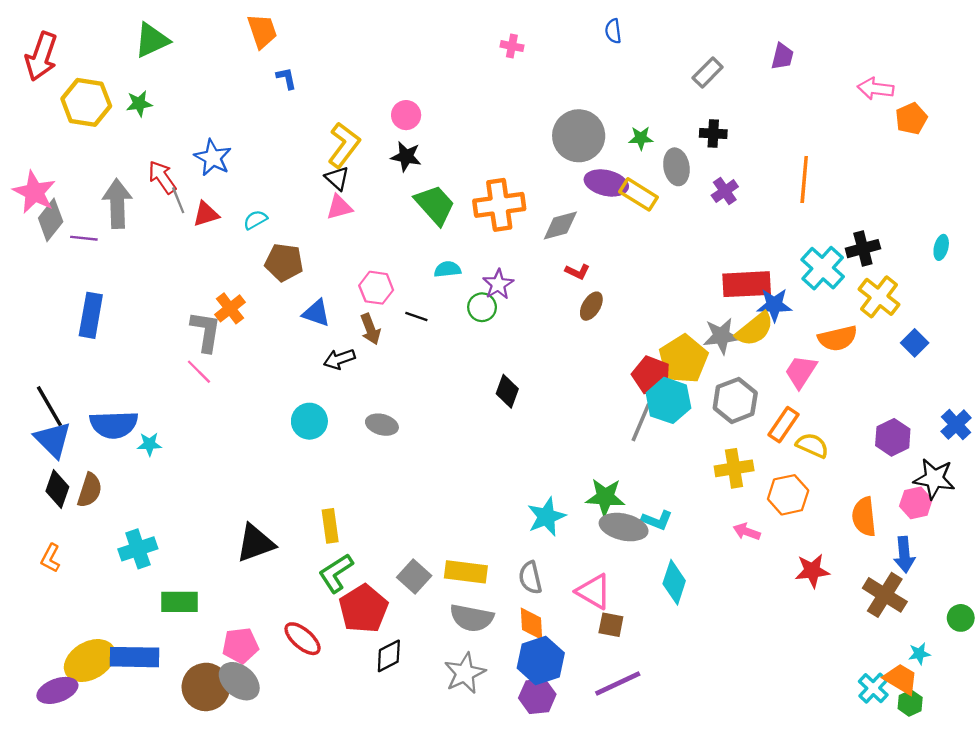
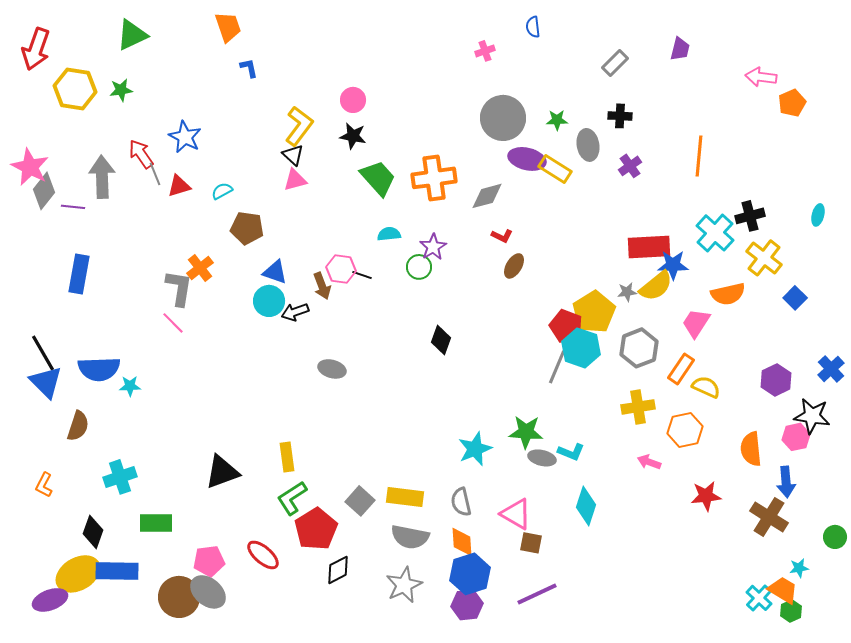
pink cross: (512, 46) -> (485, 51), moved, turned -30
pink hexagon: (376, 288) -> (341, 269), moved
gray star: (721, 336) -> (627, 292), size x0.6
cyan circle: (309, 421) -> (269, 301), moved
black diamond: (57, 489) -> (93, 532), moved
gray ellipse: (624, 527) -> (542, 458), size x0.7

